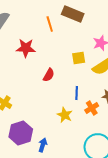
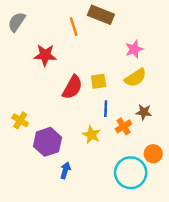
yellow square: (79, 58) -> (99, 81), moved
red semicircle: (49, 75) -> (72, 87), size x1.5
purple hexagon: (21, 133) -> (48, 142), moved

